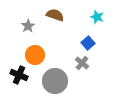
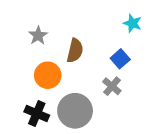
brown semicircle: (55, 15) -> (75, 51), moved, turned 84
black cross: (19, 75) -> (37, 114), moved

